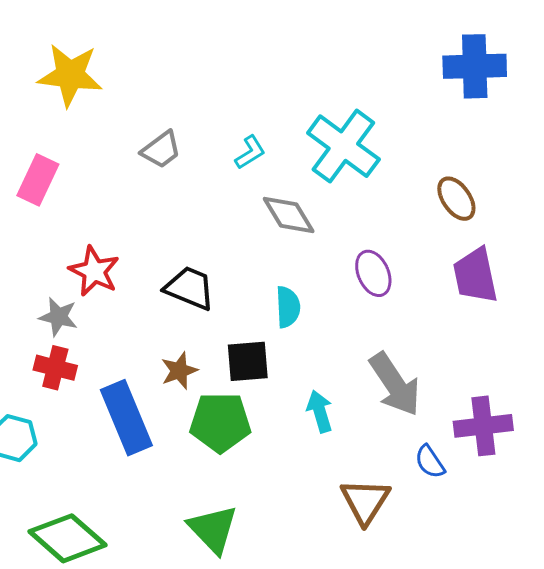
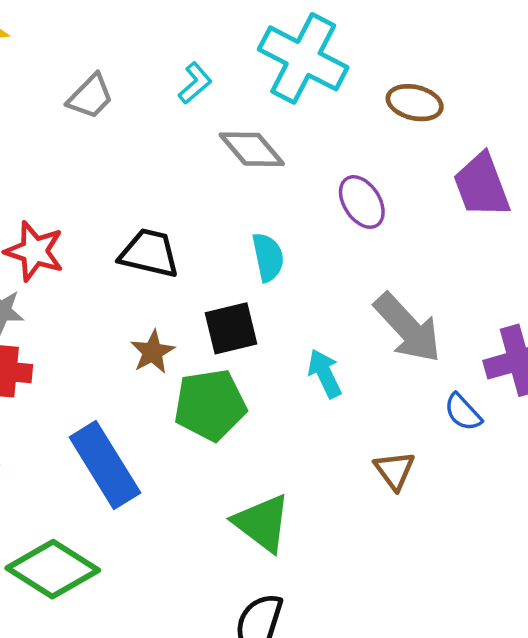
brown ellipse: (456, 199) -> (415, 103), moved, turned -33
blue rectangle: (126, 418) -> (105, 465), moved
brown triangle: (365, 501) -> (395, 470), size x0.7
green triangle: (213, 529) -> (262, 523), moved

